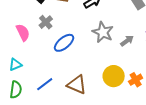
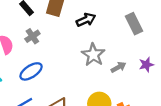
blue ellipse: (64, 43) -> (31, 71), moved

